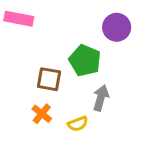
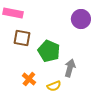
green pentagon: (85, 60) -> (49, 51), moved
brown square: (49, 79) -> (22, 38), moved

